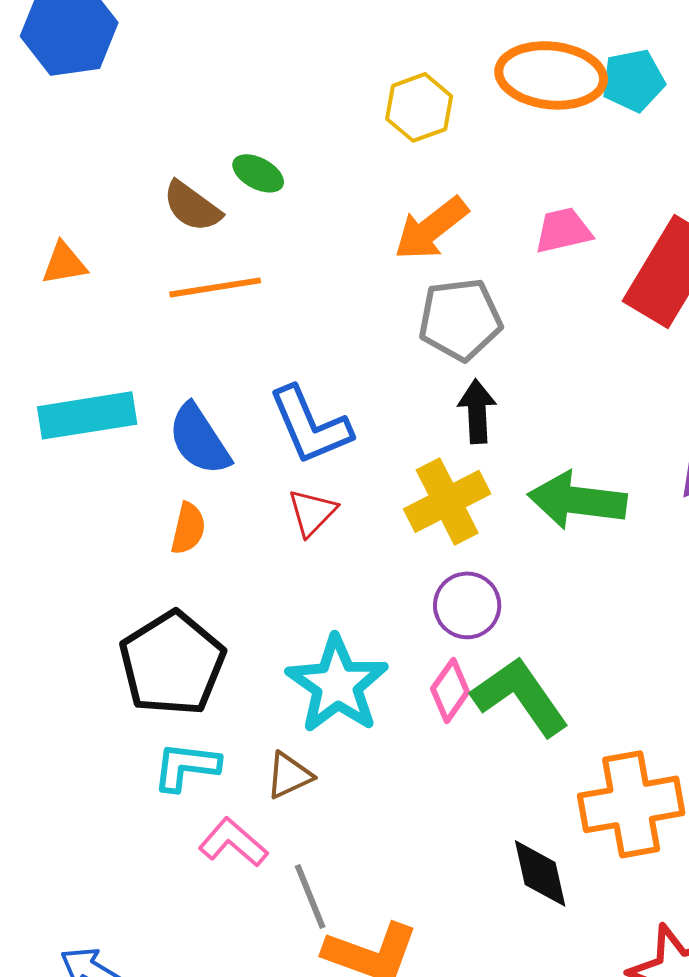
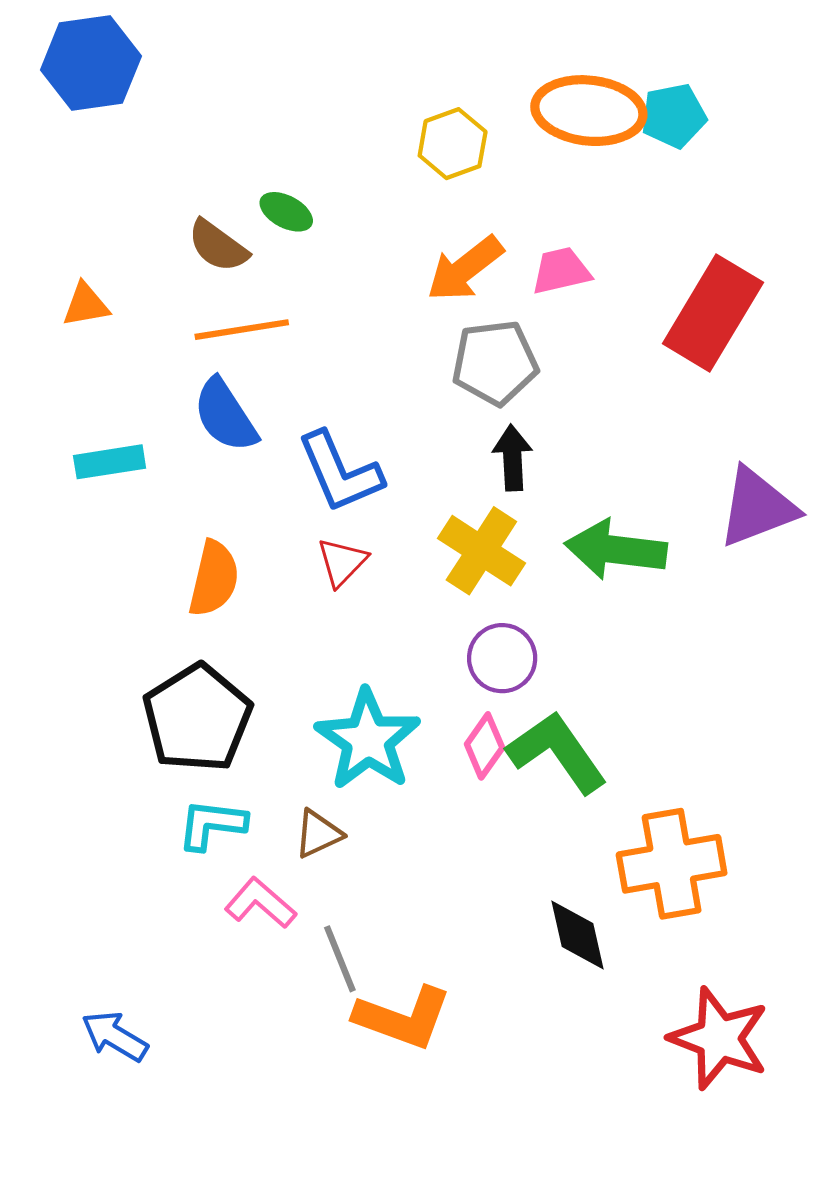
pink trapezoid: (563, 230) -> (561, 271), moved
cyan rectangle: (87, 415) -> (110, 462), size x0.7
blue semicircle: (199, 439) -> (225, 415), moved
yellow cross: (447, 501) -> (481, 551), turned -30
orange semicircle: (188, 528) -> (214, 579), size x1.4

